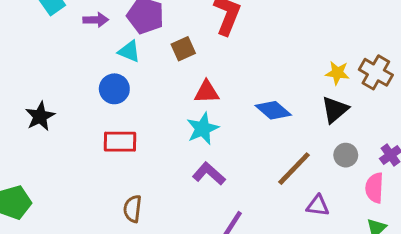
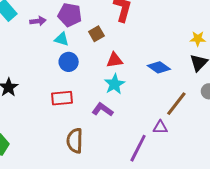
blue circle: (114, 89) -> (69, 62), moved
purple L-shape: (209, 174) -> (103, 110), moved
purple triangle: (318, 206) -> (160, 127), moved
brown semicircle: (133, 209) -> (75, 141), size x1.4

